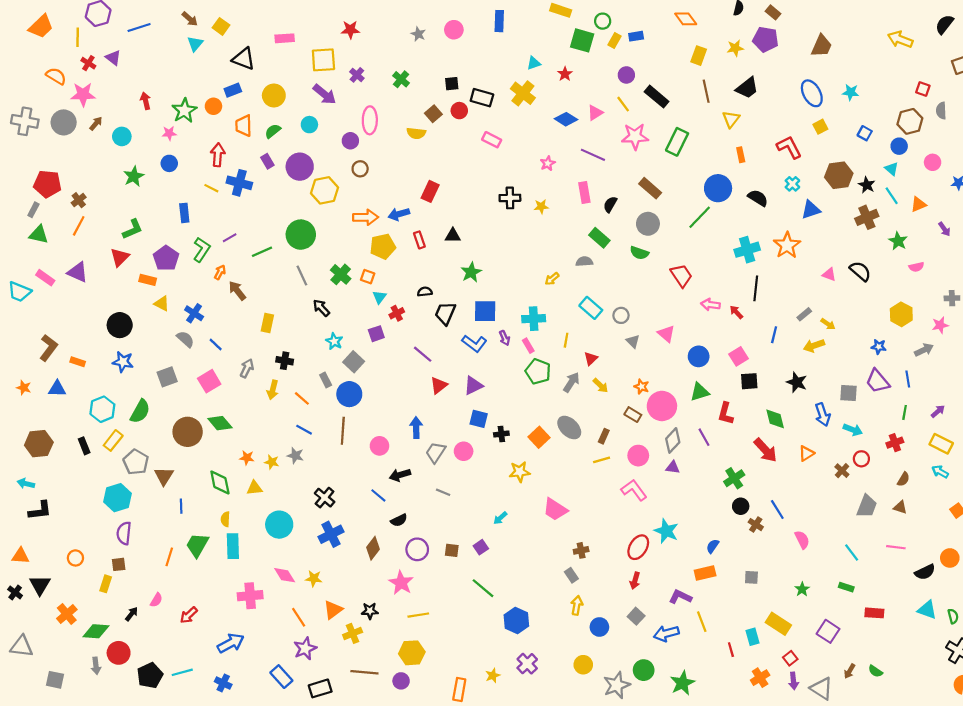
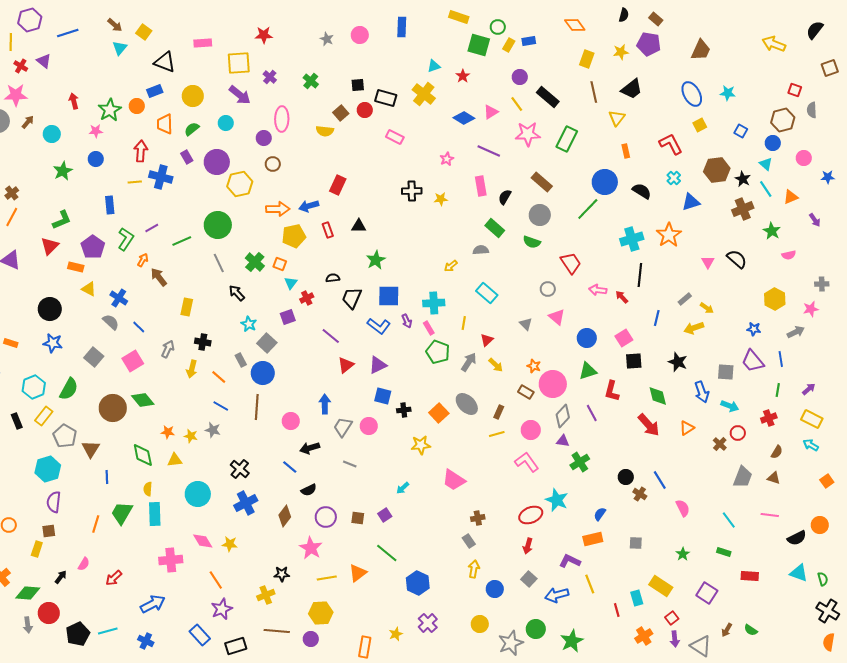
yellow line: (211, 188) -> (135, 182), turned -32
pink triangle: (829, 274) -> (708, 262), turned 40
gray circle: (621, 315) -> (548, 289), moved
gray square: (167, 377) -> (94, 357), turned -30
green cross: (734, 478) -> (580, 462), moved
red ellipse: (638, 547) -> (531, 515), turned 35
orange triangle: (333, 610) -> (358, 573), moved

